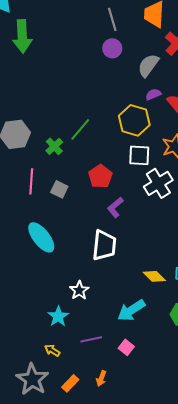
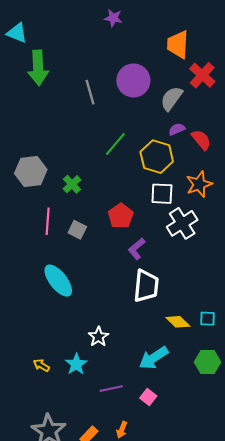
gray line: (112, 19) -> (90, 92), moved
purple circle: (112, 48) -> (133, 80), size x1.6
green line: (80, 129) -> (115, 144), moved
white trapezoid: (104, 245) -> (146, 286), moved
yellow arrow: (52, 350) -> (41, 365), moved

